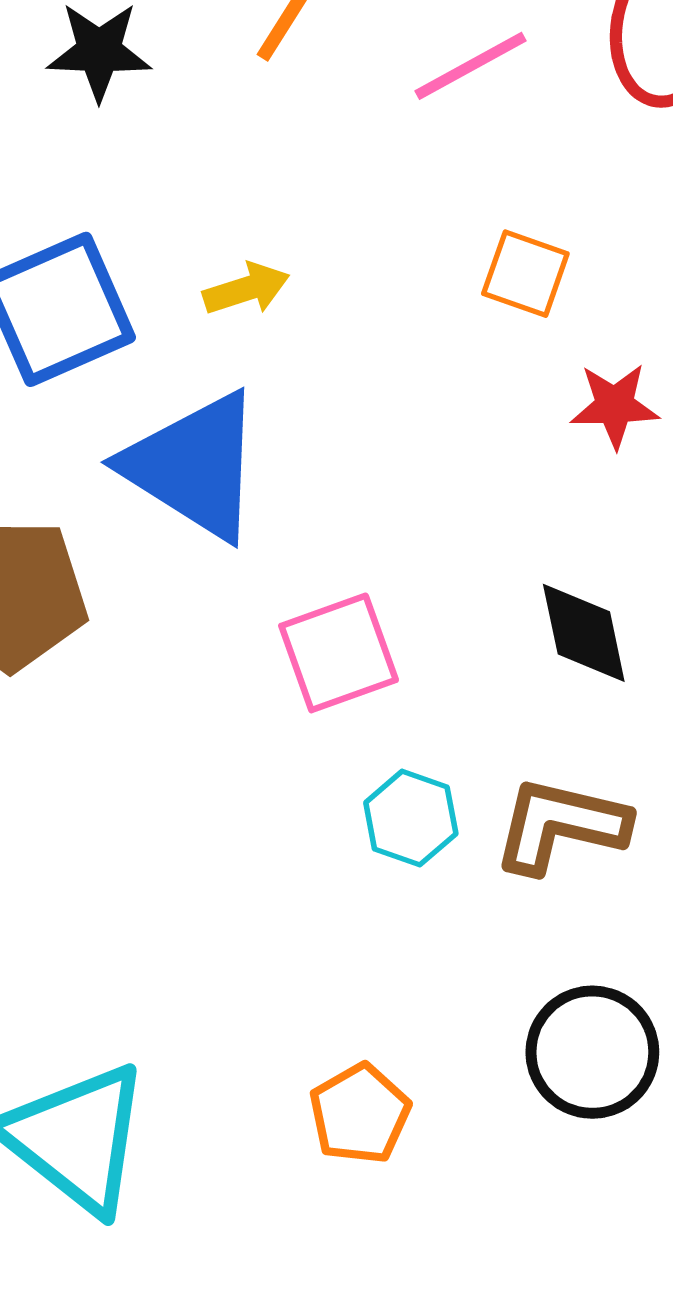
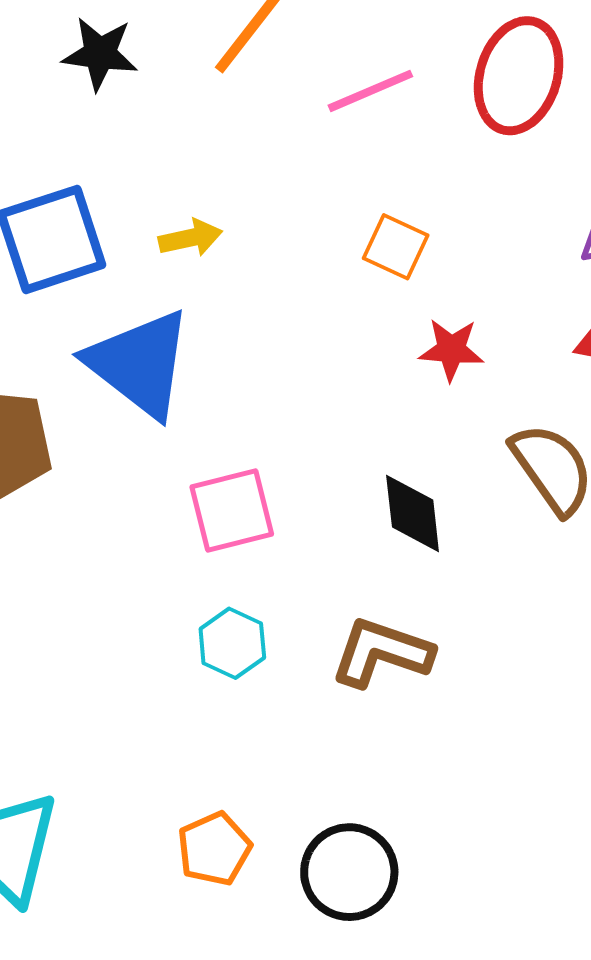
cyan hexagon: (411, 818) -> (232, 643), moved
black circle: (592, 1052) -> (349, 872), moved

